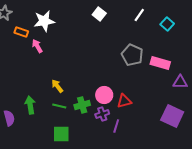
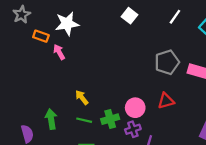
gray pentagon: (132, 55) -> (167, 62), turned 30
red triangle: (124, 101) -> (166, 101), moved

